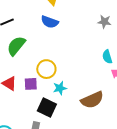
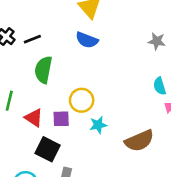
green semicircle: (16, 46) -> (43, 70), turned -30
black square: (47, 108) -> (48, 149), moved

